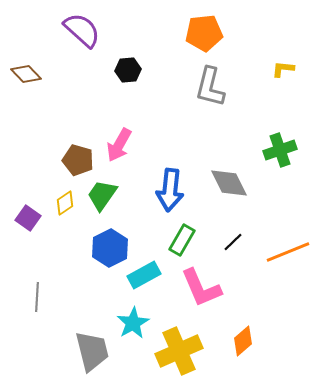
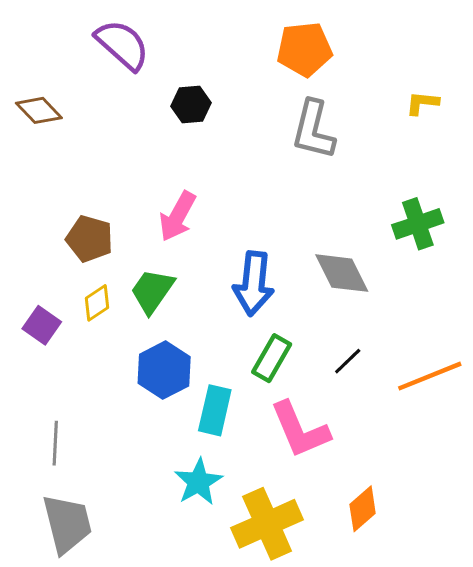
brown pentagon: (78, 160) -> (90, 239), moved
cyan rectangle: (144, 275) -> (215, 410), turned -48
gray trapezoid: (92, 351) -> (67, 524), moved

